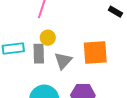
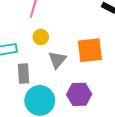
gray rectangle: (39, 54) -> (23, 74), moved

